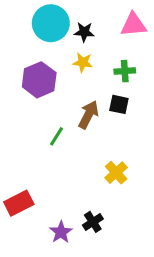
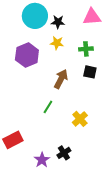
black square: (119, 104) -> (90, 72), moved
green line: (57, 136) -> (48, 107), moved

